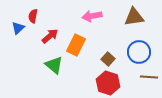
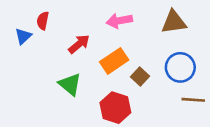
red arrow: (50, 36) -> (79, 44), moved
orange rectangle: (76, 45) -> (114, 61), moved, turned 30
red hexagon: (108, 83) -> (115, 108), moved

